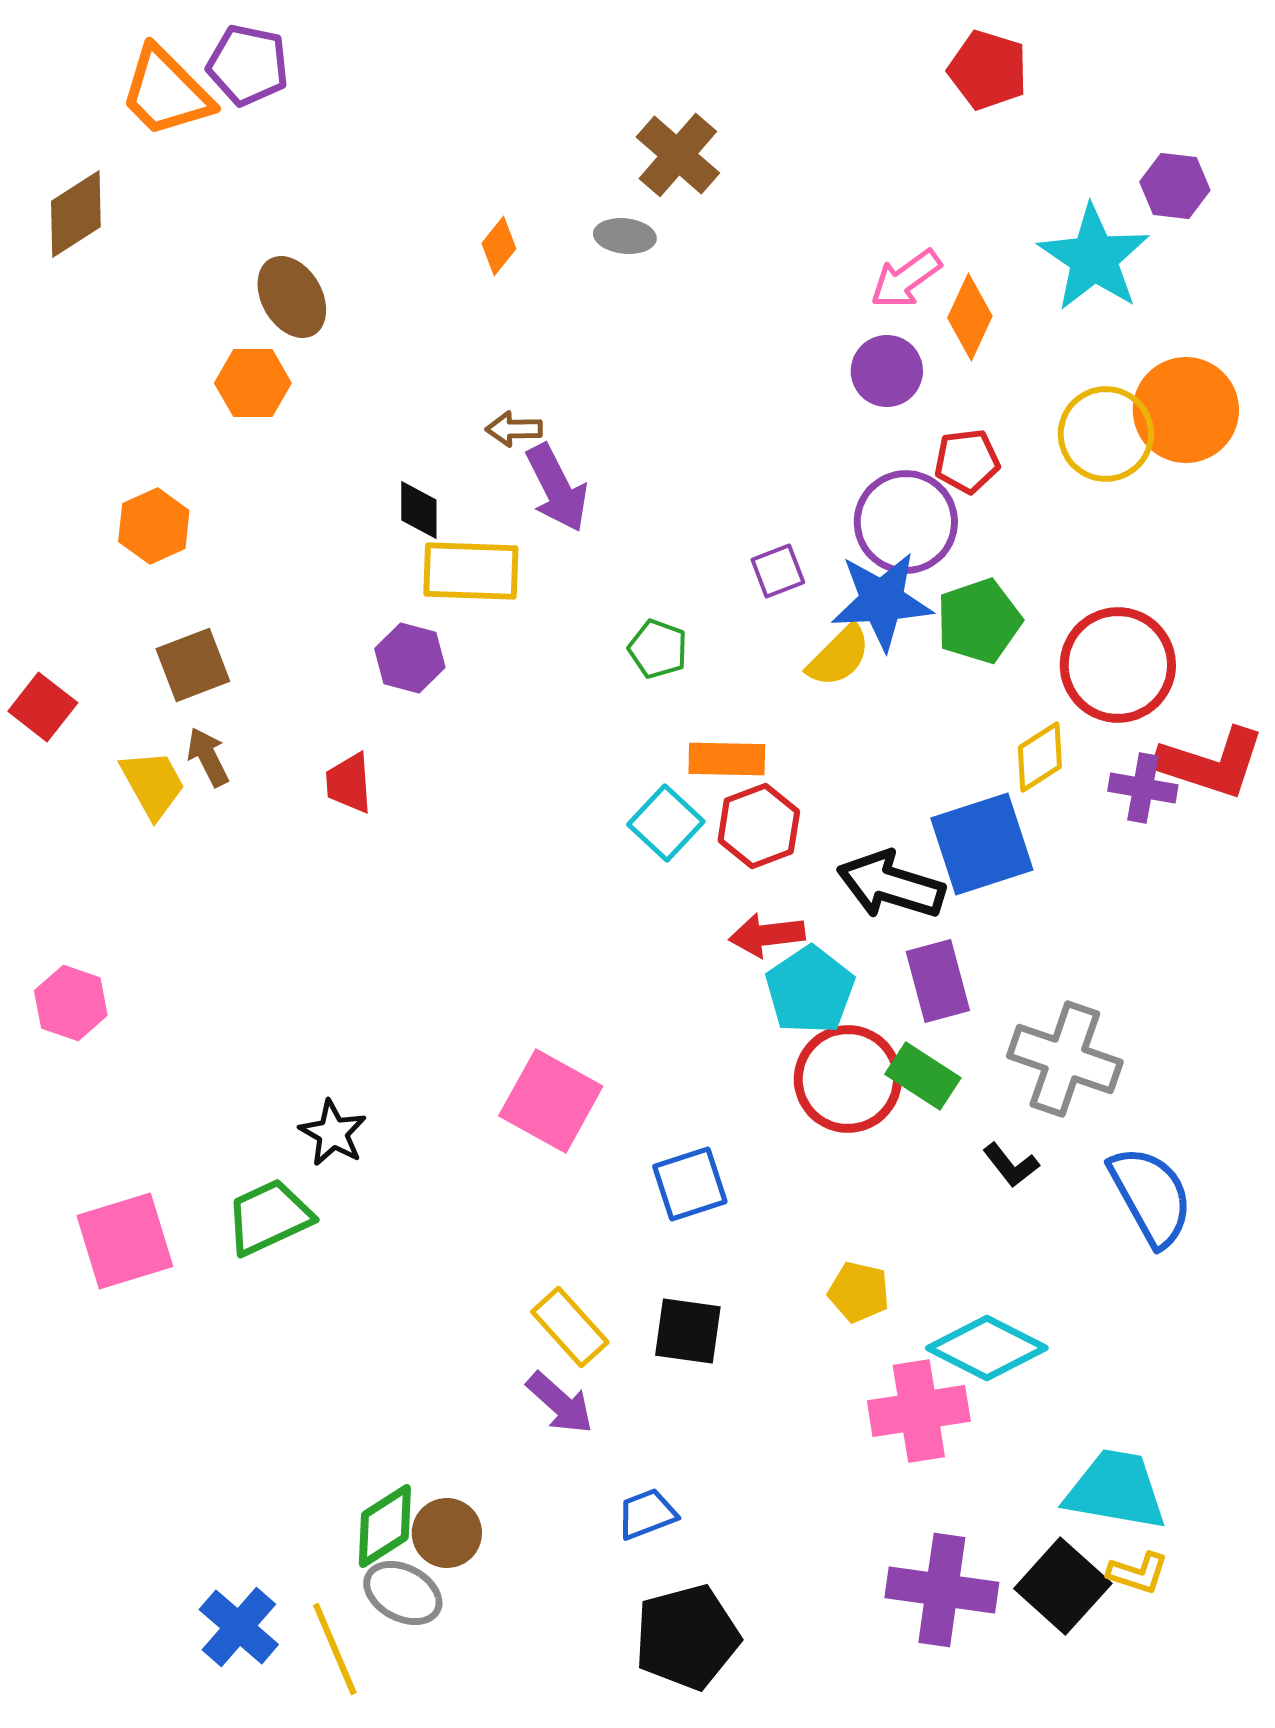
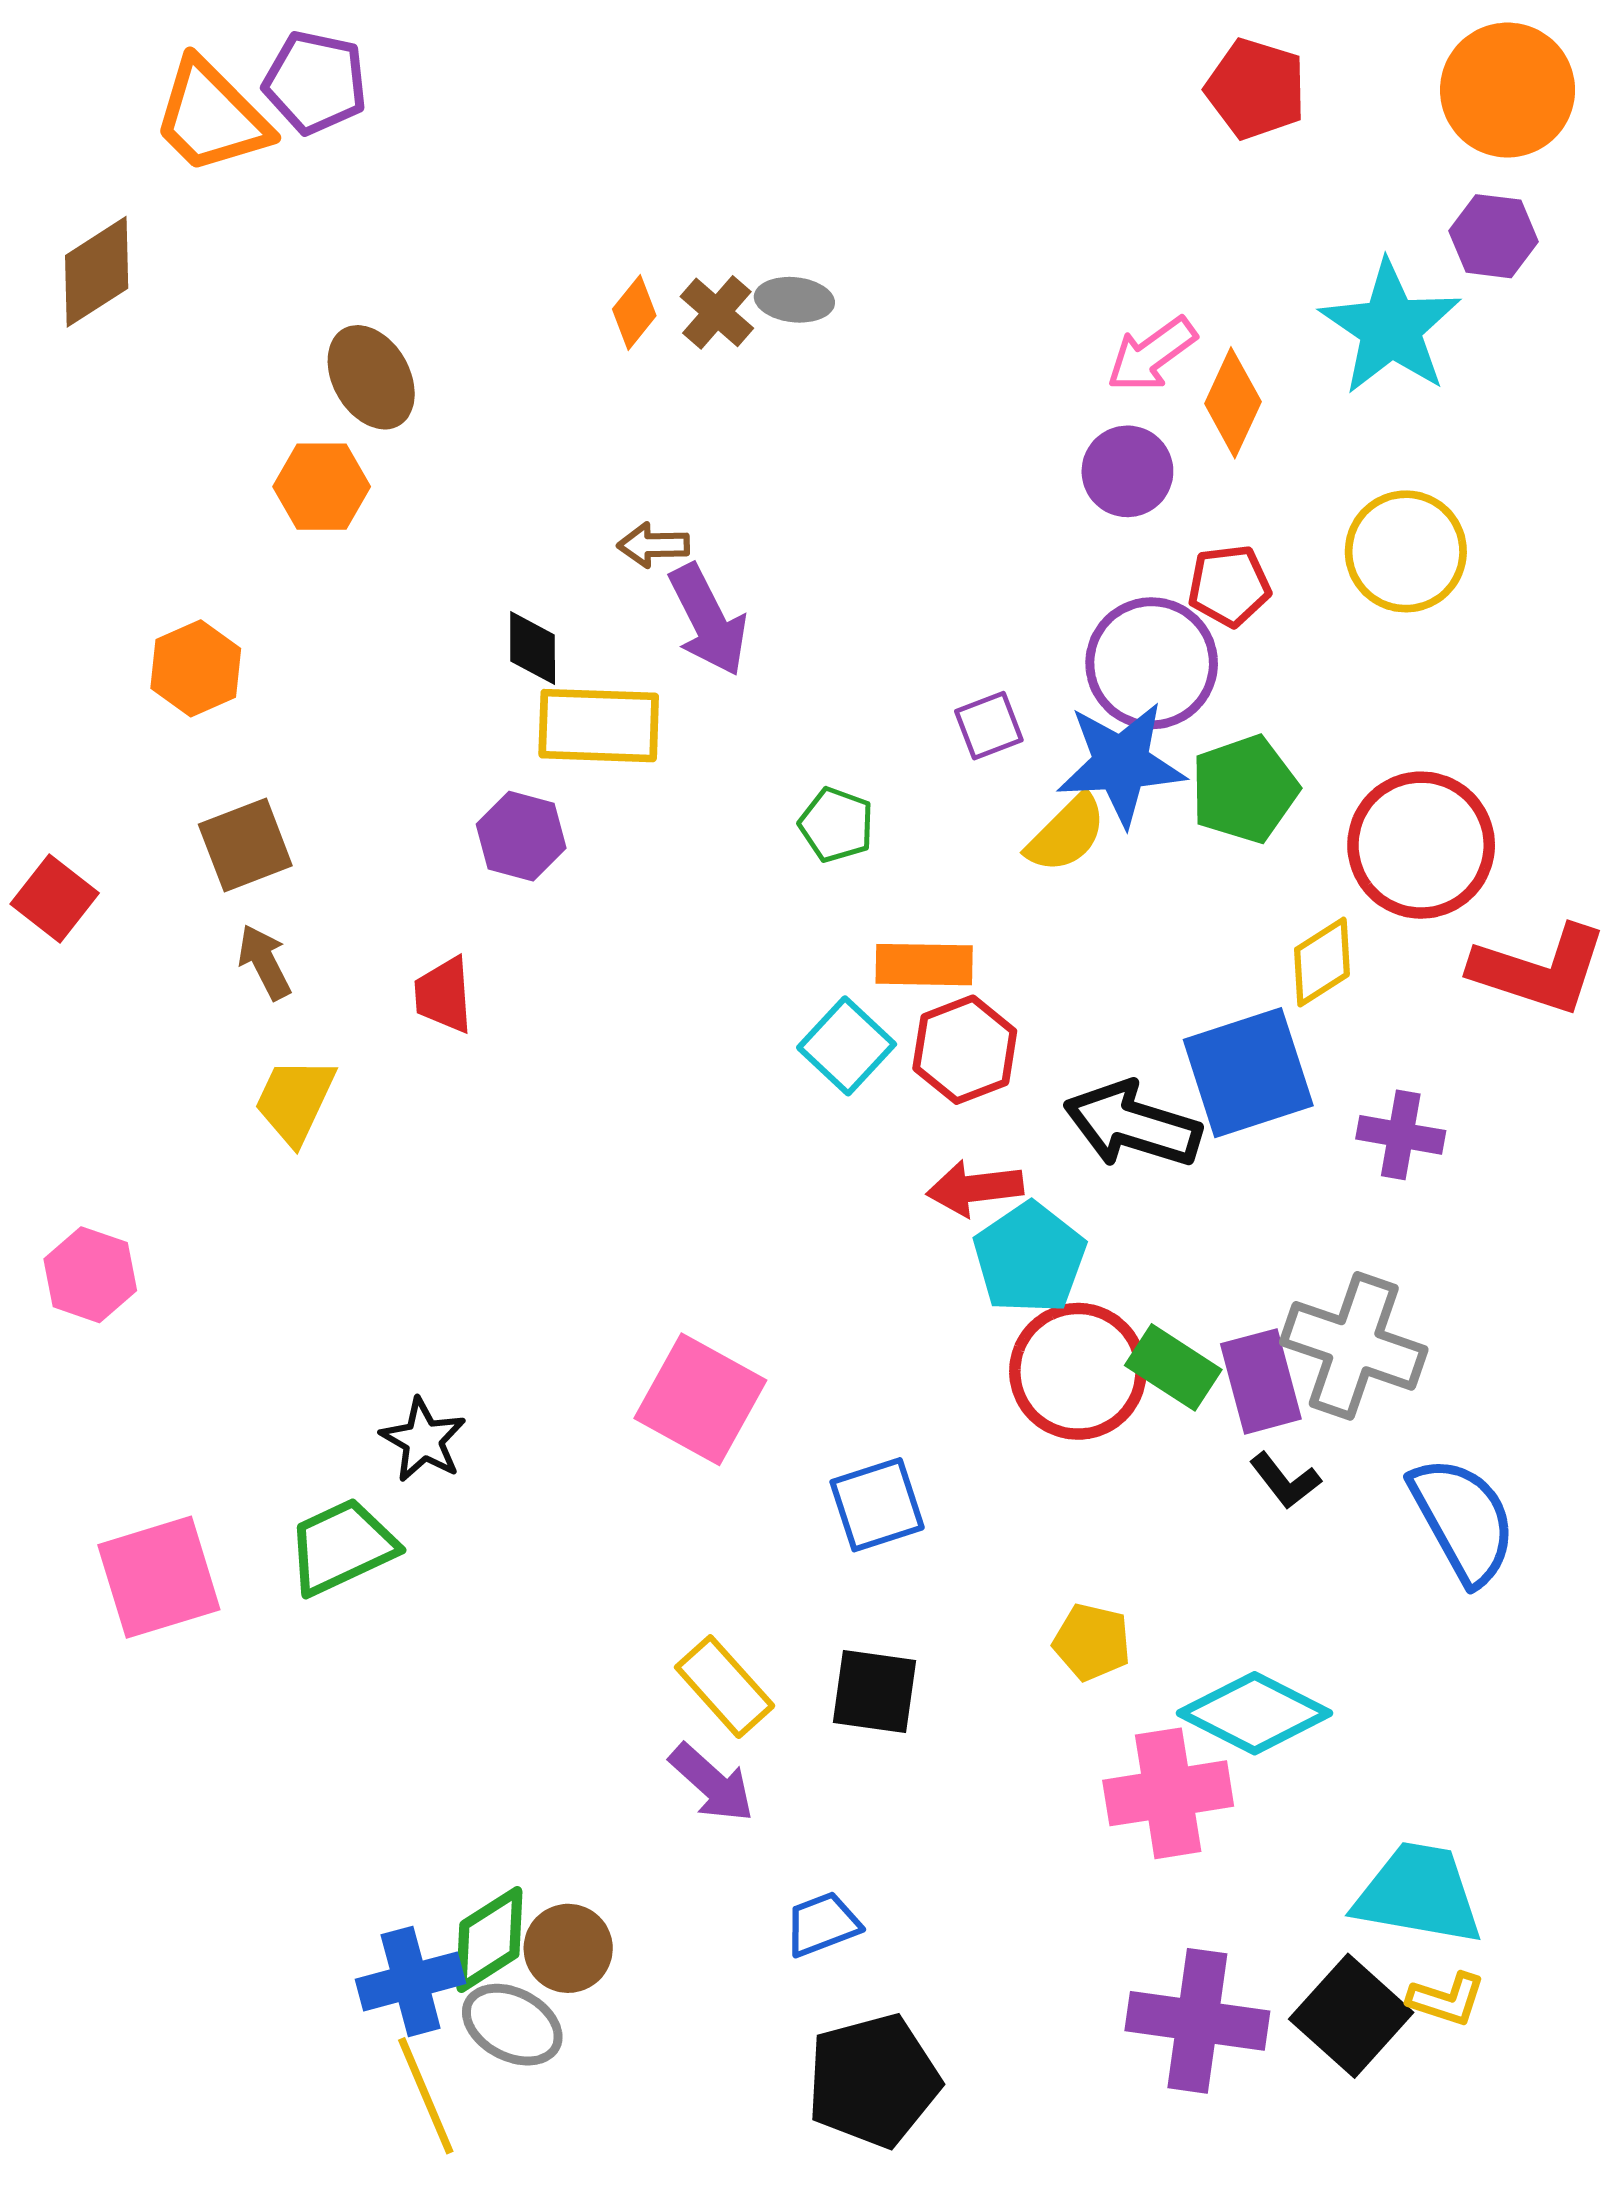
brown cross: (678, 155) -> (717, 312), moved, size x0.7
orange circle: (1186, 410) -> (1508, 90), moved
yellow trapezoid: (153, 784) -> (295, 1101), moved, turned -126
purple cross: (1143, 788) -> (1401, 1135), moved
purple rectangle: (938, 981) -> (1261, 1381), moved
blue cross: (239, 1627) -> (411, 1981), moved, turned 34

